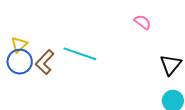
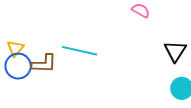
brown L-shape: (45, 62) -> (44, 64), turned -125

